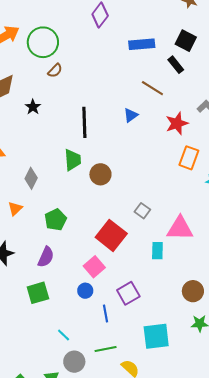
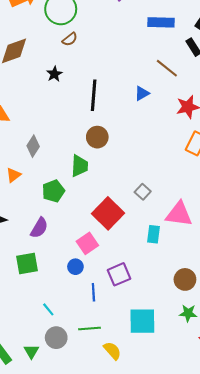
black star: (33, 107) -> (54, 74), moved
green trapezoid: (73, 160) -> (80, 166), moved
brown circle: (100, 174) -> (97, 137), moved

